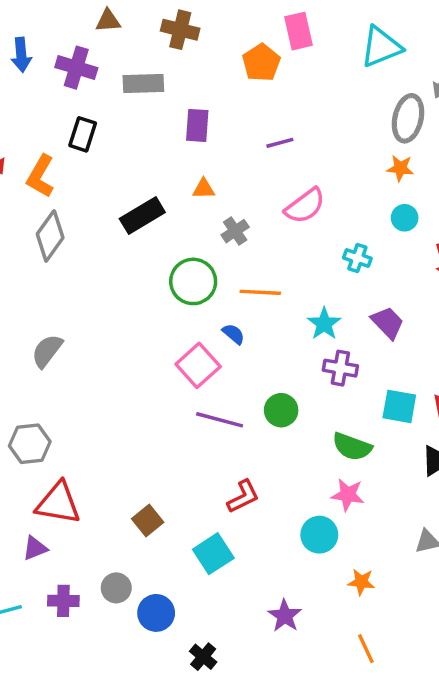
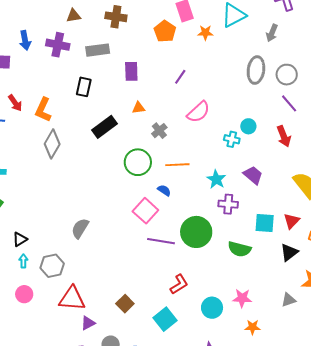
gray ellipse: (408, 118) -> (256, 70), moved
black rectangle: (83, 134) -> (84, 87), moved
purple line: (280, 143) -> (180, 77), turned -35
orange star: (400, 168) -> (205, 33), moved
cyan circle: (405, 218) -> (248, 126), moved
gray semicircle: (47, 351) -> (80, 228), moved
green circle: (281, 410) -> (196, 232), size x1.6
pink star: (348, 495) -> (242, 298), moved
cyan circle: (319, 535) -> (212, 308), moved
purple triangle: (35, 548) -> (88, 323), moved

